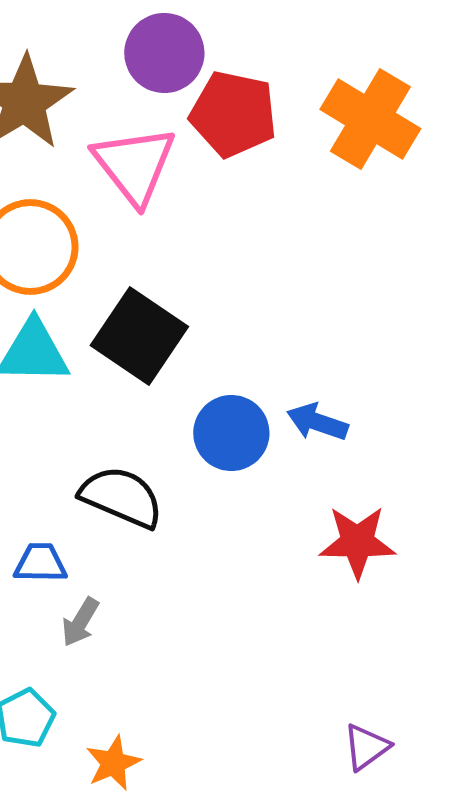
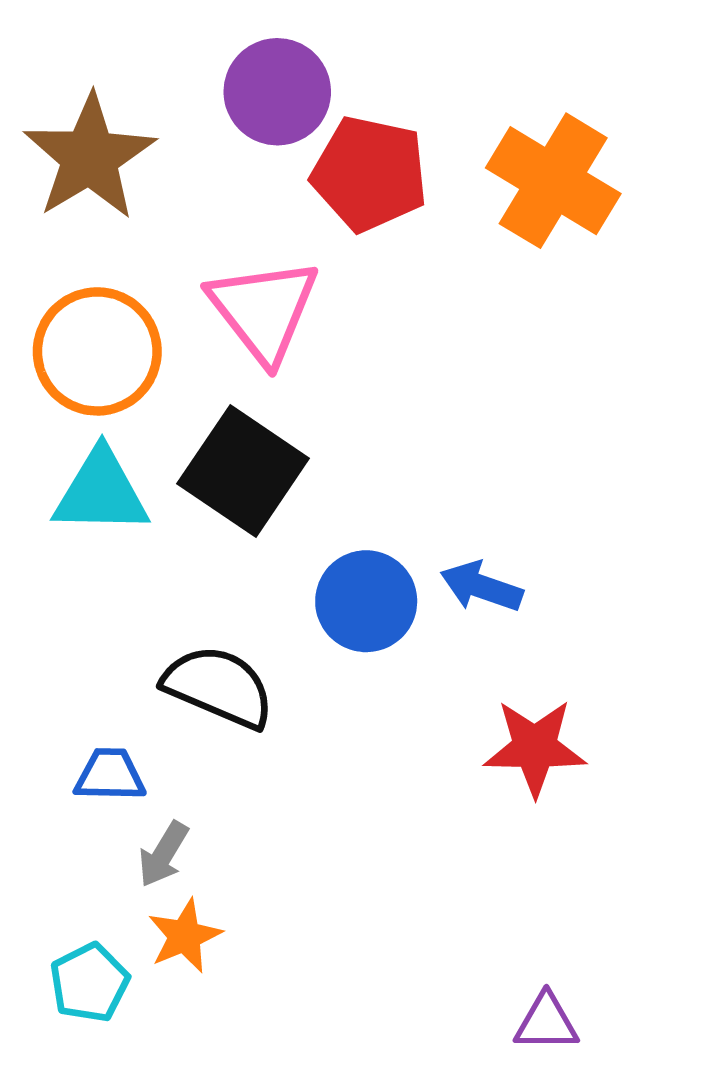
pink triangle: (134, 165) -> (263, 310), moved
purple triangle: (366, 747) -> (546, 1022), turned 36
orange star: (113, 763) -> (185, 936), moved

